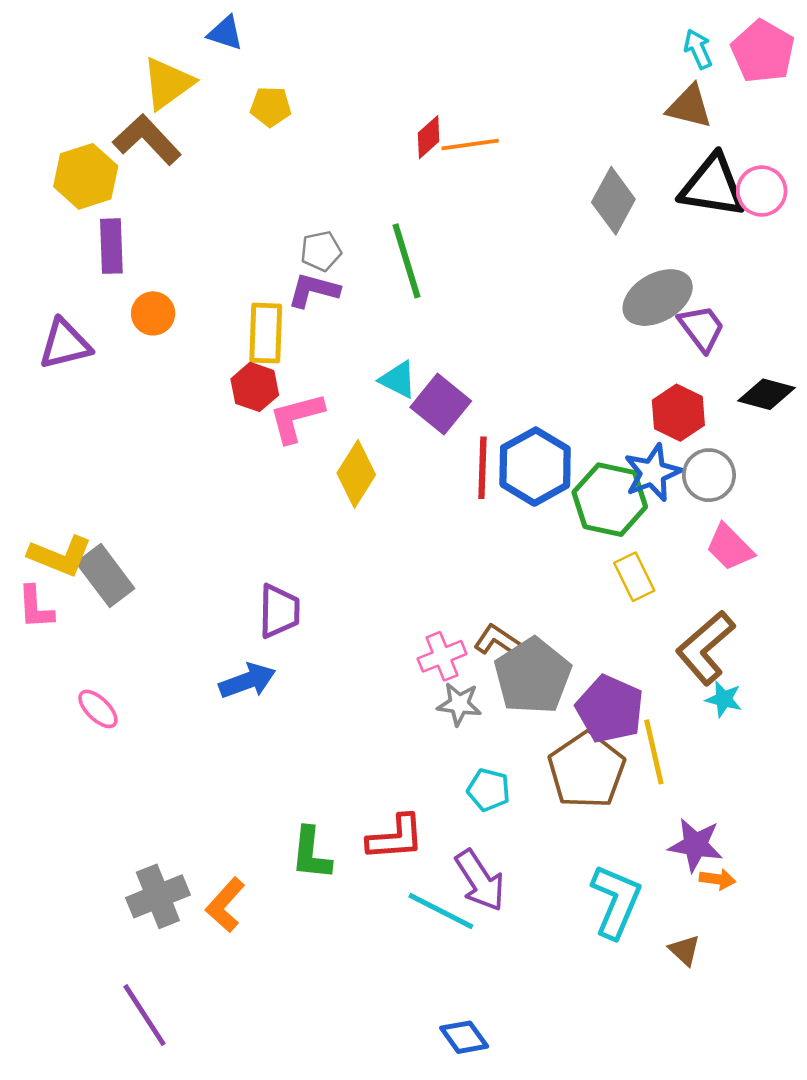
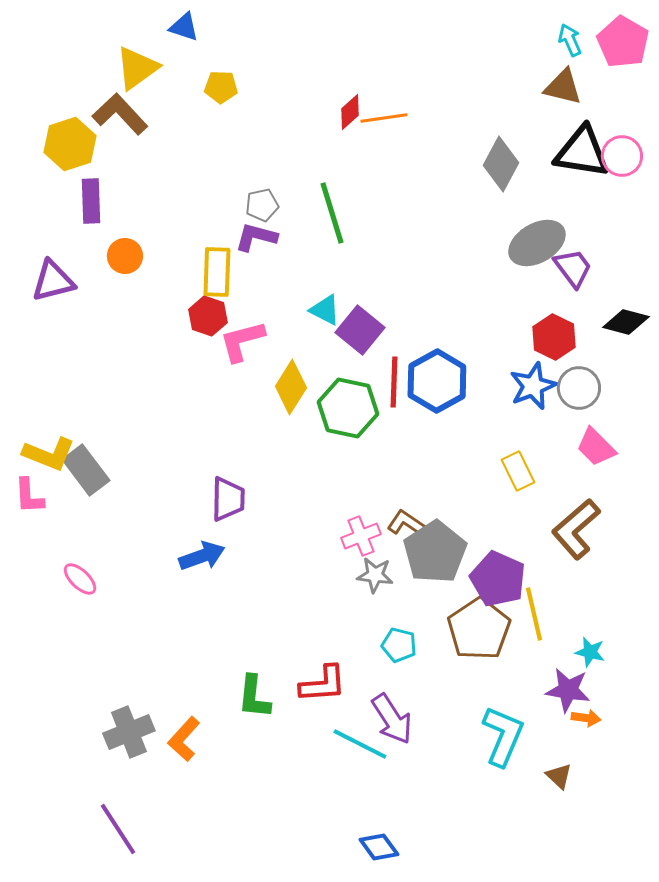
green hexagon: (610, 500) -> (348, 408), moved
cyan star: (724, 699) -> (590, 652), moved

